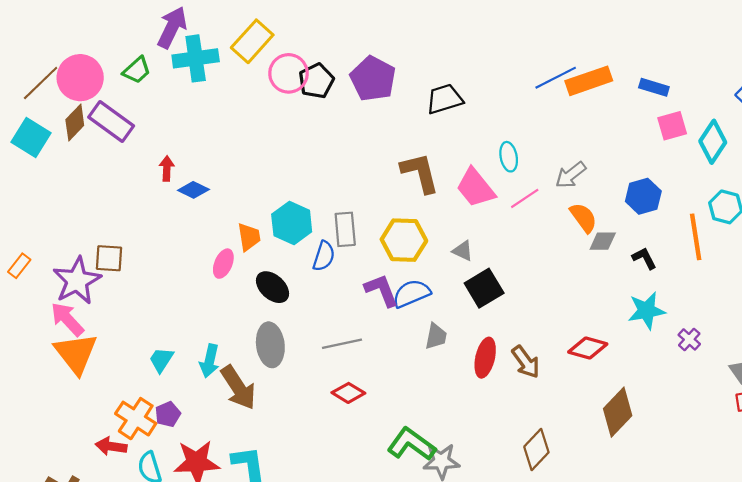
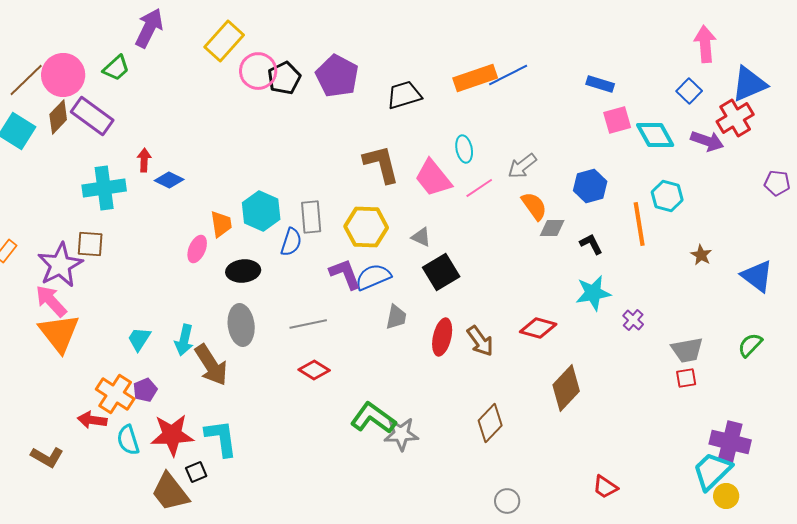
cyan cross: (196, 58) -> (104, 188), moved
orange rectangle: (589, 81) -> (475, 78), moved
cyan diamond: (713, 142) -> (655, 135), turned -63
black ellipse: (272, 287) -> (243, 271), turned -48

